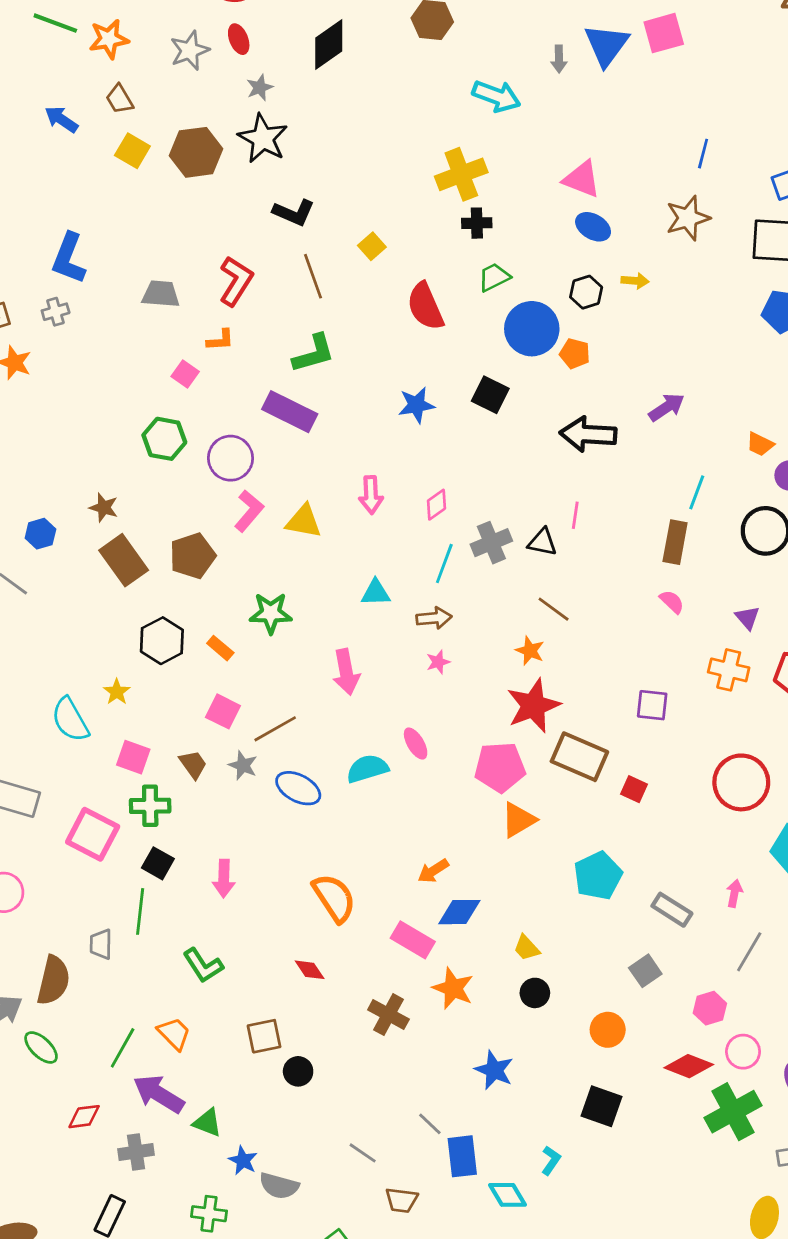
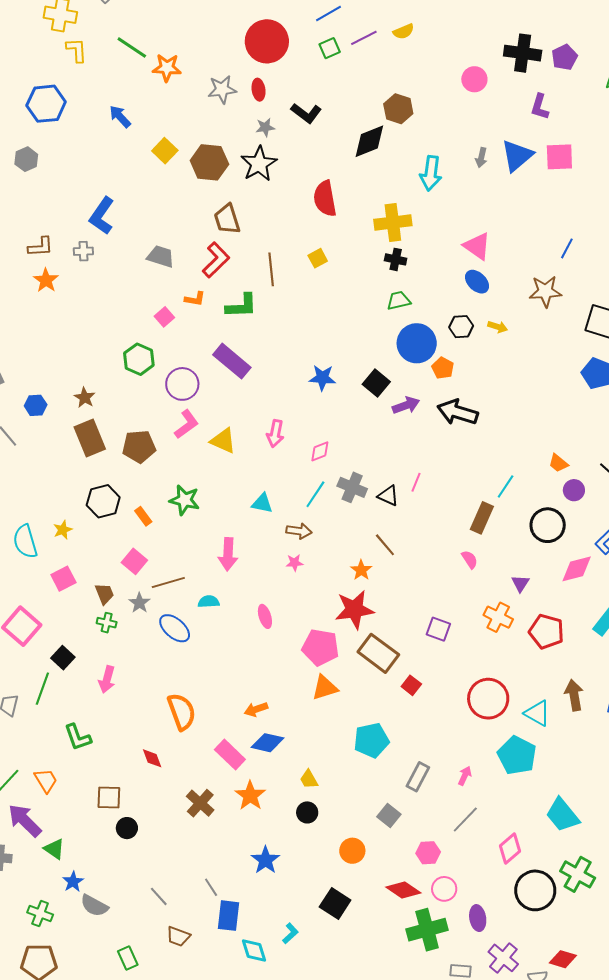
black diamond: (329, 44) -> (369, 141), moved
cyan arrow: (496, 96) -> (431, 173), turned 64
brown trapezoid: (119, 99) -> (227, 219), moved, size x1.4
black L-shape: (294, 212) -> (306, 113), moved
red semicircle: (425, 306) -> (325, 199), moved
green L-shape: (314, 353) -> (241, 306), moved
purple arrow: (667, 407) -> (406, 405), moved
black arrow: (588, 434) -> (458, 412), moved
gray cross: (491, 543) -> (352, 487), turned 32
pink square: (133, 757) -> (63, 579), turned 30
cyan semicircle: (367, 769) -> (209, 602), moved, size x0.7
green cross: (150, 806) -> (107, 623), moved, size x0.7
gray rectangle: (672, 910) -> (418, 777), turned 72
gray square: (645, 971) -> (389, 815), turned -30

